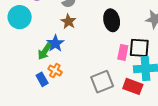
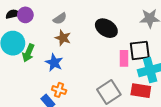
black ellipse: (112, 20) -> (106, 28), turned -35
green arrow: (45, 51) -> (28, 53), moved

